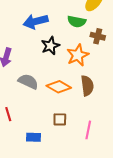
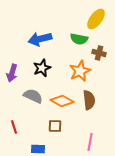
black star: (50, 46) -> (42, 68), moved
brown square: (60, 119) -> (55, 126), moved

